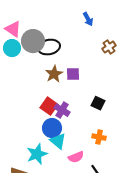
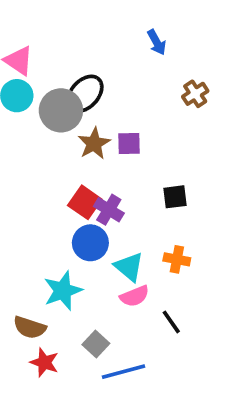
gray circle: (33, 41) -> (61, 110), moved
black ellipse: (49, 47) -> (85, 94), turned -35
black square: (98, 103) -> (175, 197), turned -32
cyan triangle: (58, 141) -> (129, 267), moved

